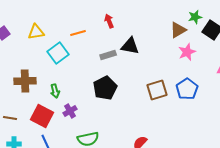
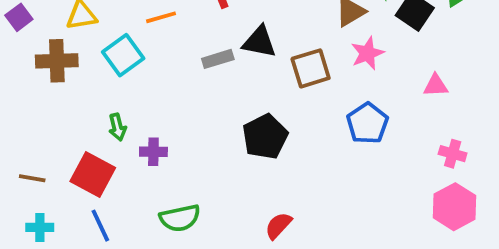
brown cross: (25, 81) -> (57, 61), moved
black pentagon: (105, 88) -> (265, 137), moved
brown square: (157, 90) -> (311, 68), moved
purple cross: (70, 111) -> (153, 152), moved, turned 32

